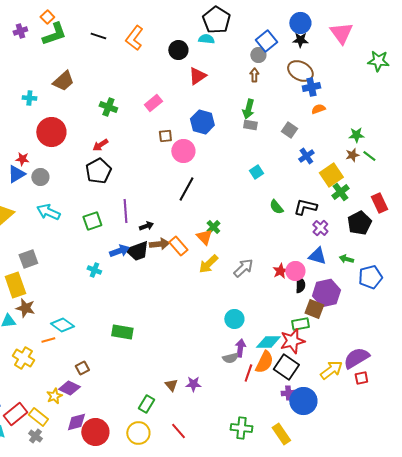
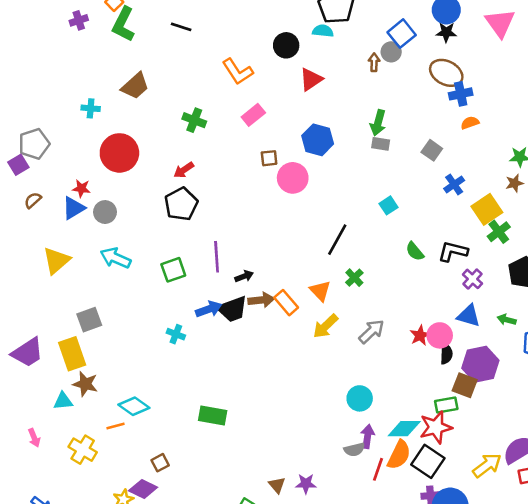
green L-shape: (54, 34) -> (123, 24), turned 136
orange L-shape: (134, 38) -> (238, 72), moved, turned -70
brown arrow: (254, 75) -> (374, 62), moved
black line: (186, 189) -> (337, 240), moved
green cross: (213, 227) -> (354, 278), moved

